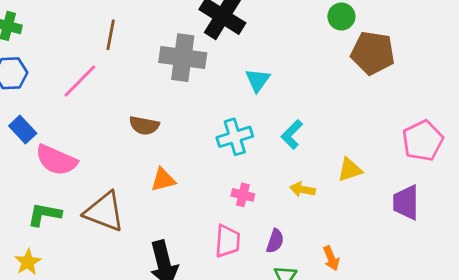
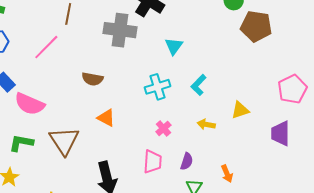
orange triangle: (163, 180) -> (106, 118), turned 42
pink cross: (243, 195) -> (163, 128), turned 35
brown triangle: (104, 212) -> (64, 141), turned 36

